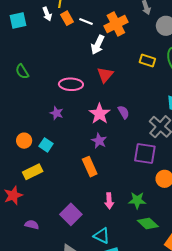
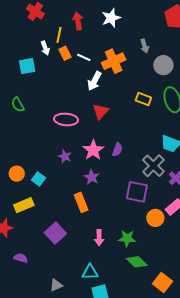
cyan square: (18, 20) -> (27, 66), moved
purple semicircle: (124, 112) -> (117, 150), turned 48
purple star: (57, 113) -> (65, 156), moved
purple square: (71, 214) -> (55, 233), moved
cyan triangle: (102, 236) -> (90, 272), turned -30

